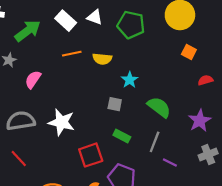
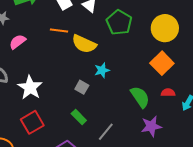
orange square: (189, 52) -> (162, 63), size x1.6
yellow semicircle: (102, 59) -> (84, 44), size x1.4
green semicircle: (159, 107) -> (140, 97), moved
red square: (91, 155) -> (32, 122), moved, turned -30

